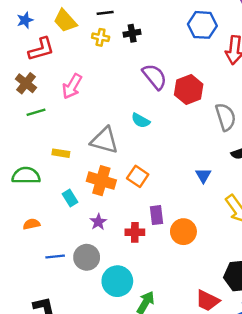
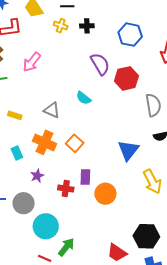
blue hexagon: (202, 25) -> (130, 35), moved
gray triangle: (104, 140) -> (52, 110), size x0.7
blue triangle: (203, 176) -> (128, 150), size x1.6

